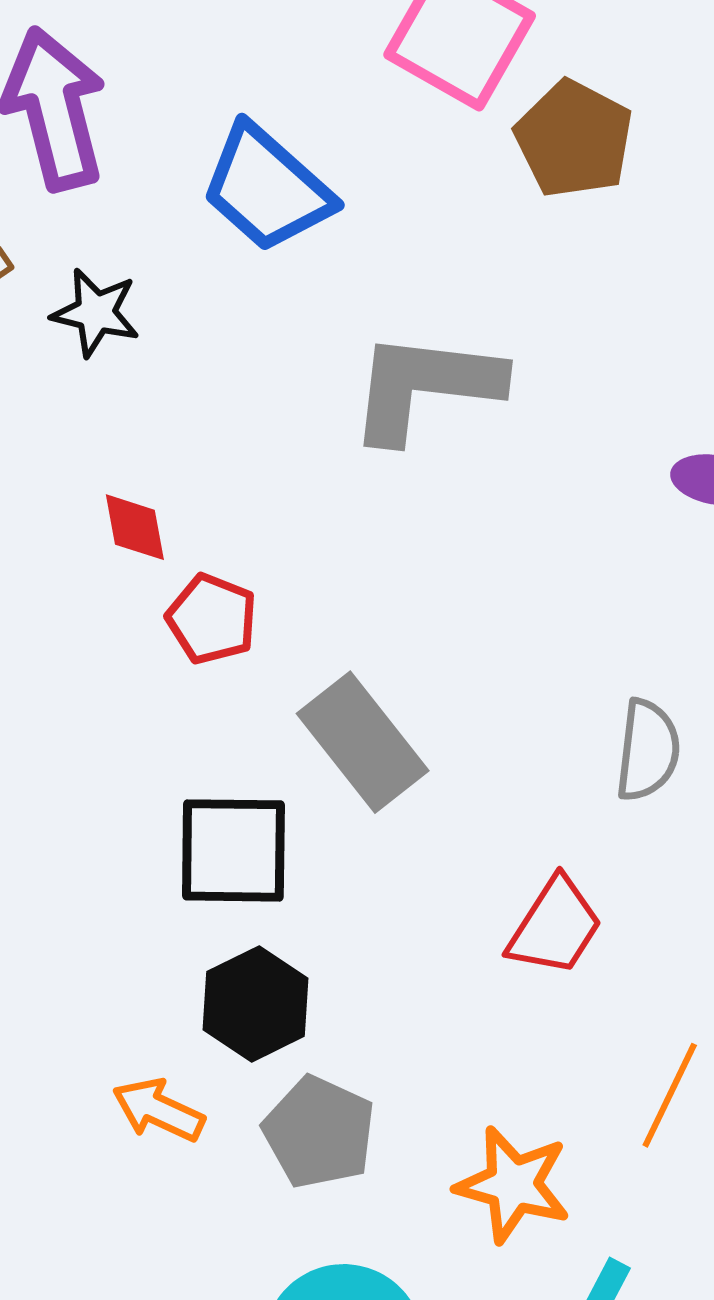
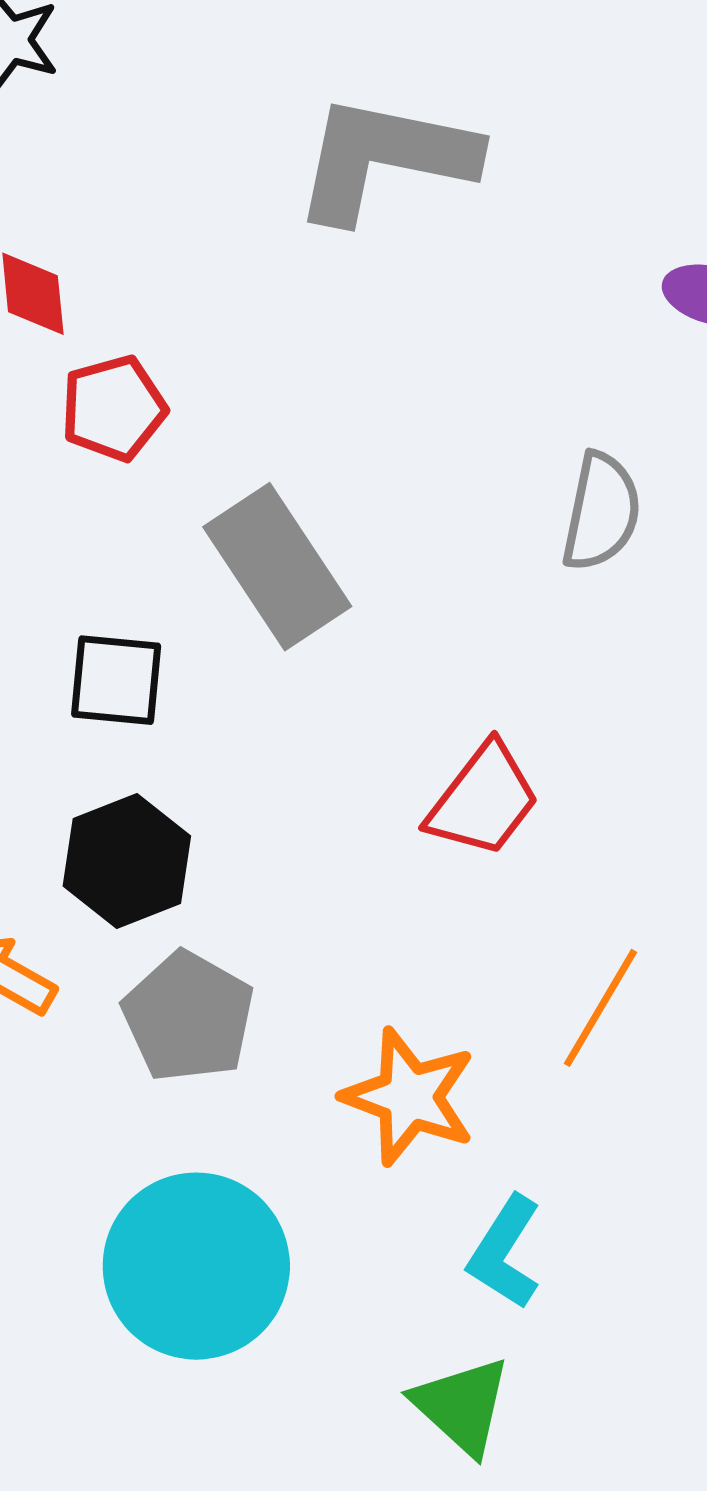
red pentagon: (212, 619) -> (114, 408), turned 30
gray semicircle: (648, 750) -> (601, 512), moved
black square: (233, 850) -> (116, 680), size x0.7

